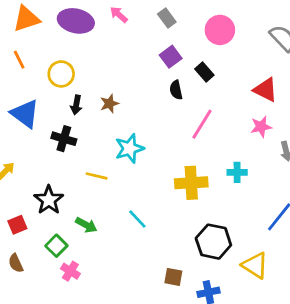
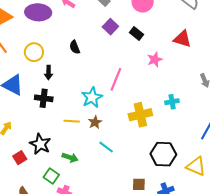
black semicircle: (176, 90) -> (75, 47), moved
brown star: (109, 104) -> (95, 122), moved
pink line: (202, 124) -> (116, 79), moved
pink star: (261, 127) -> (155, 59), moved
red square: (17, 225) -> (20, 158), moved

